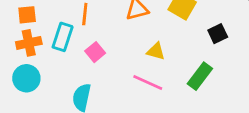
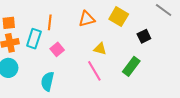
pink line: (148, 82) -> (94, 71), turned 35

